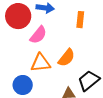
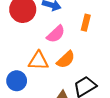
pink semicircle: (38, 35) -> (56, 34), moved

